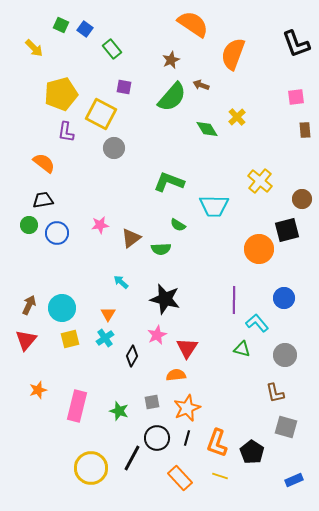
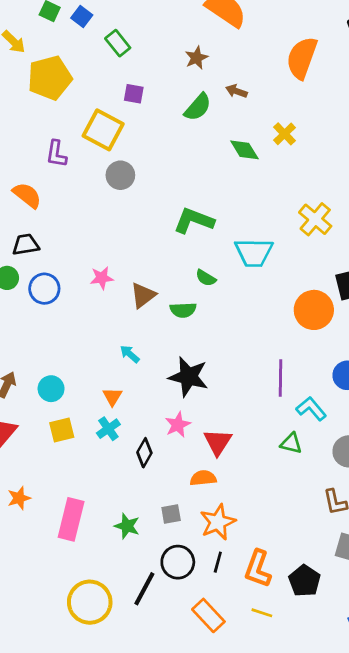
orange semicircle: (233, 54) -> (302, 58), moved
yellow pentagon: (61, 94) -> (50, 78), moved
green semicircle: (172, 97) -> (198, 107), size x0.7
cyan circle: (62, 308) -> (51, 389), size x0.7

